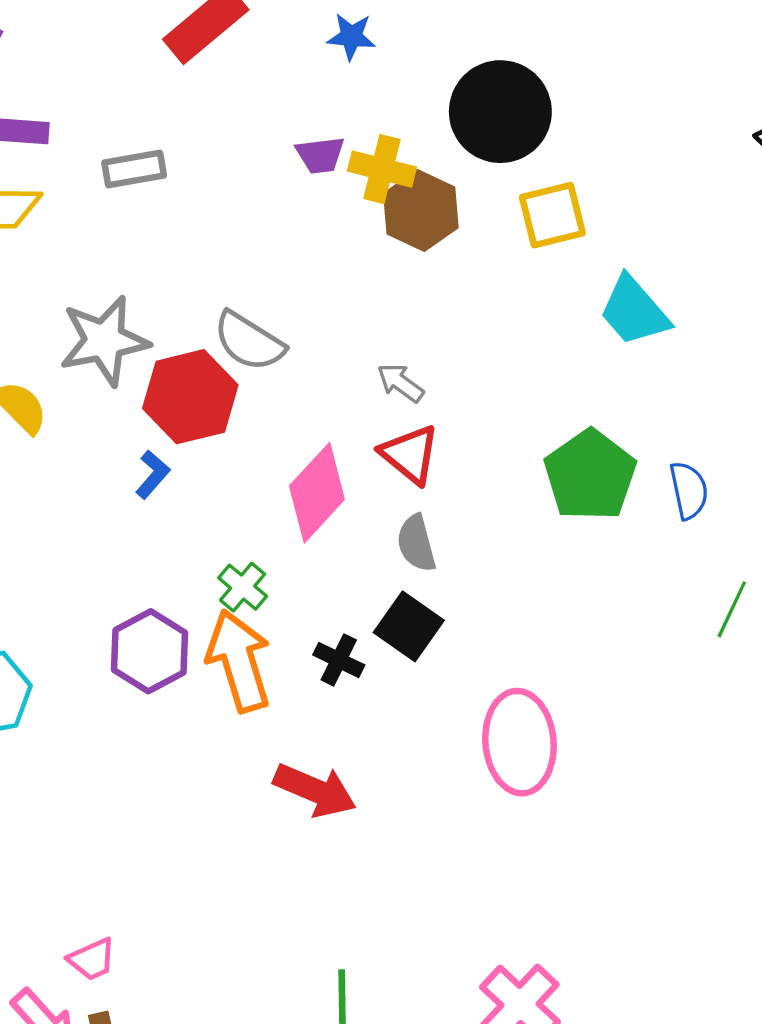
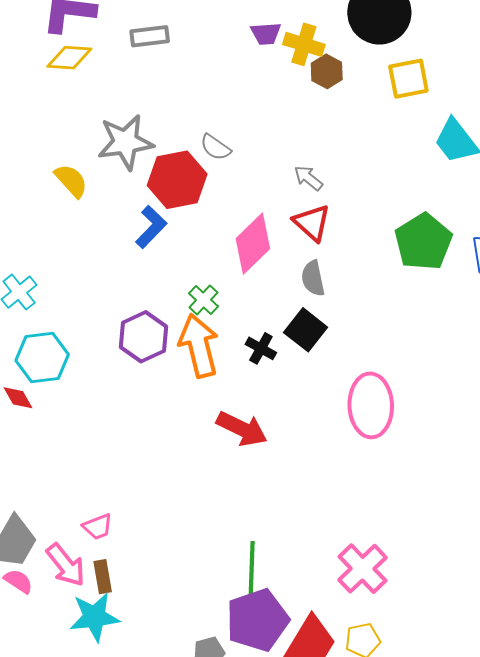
brown hexagon: (421, 210) -> (327, 71), size x0.7
gray semicircle: (249, 341) -> (215, 147), size x0.7
blue L-shape: (153, 474) -> (151, 227), size x1.4

